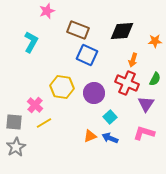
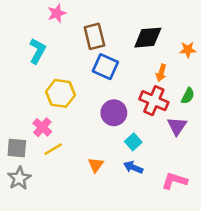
brown rectangle: (78, 30) -> (94, 36), turned 55
yellow hexagon: (62, 87) -> (60, 93), moved
pink L-shape: (144, 133) -> (174, 181), moved
orange triangle: (90, 136) -> (96, 165), moved, turned -32

